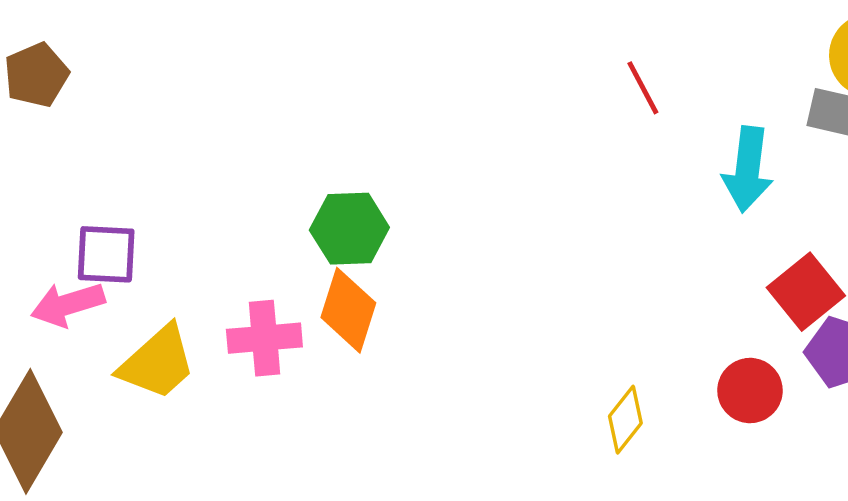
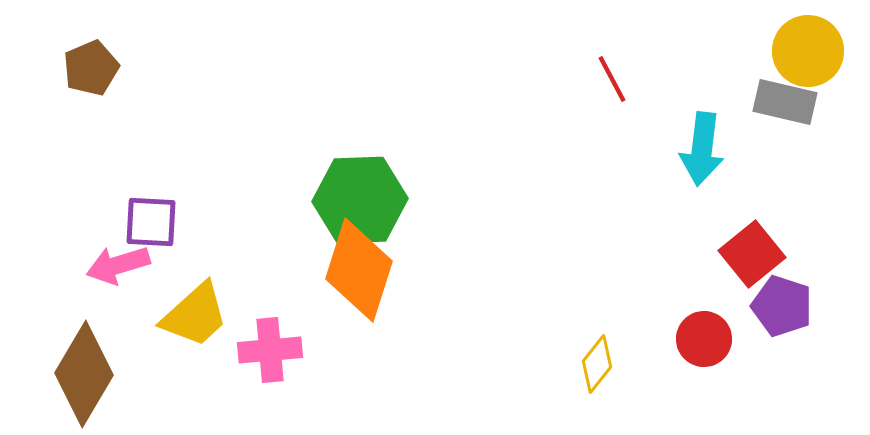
green hexagon: (349, 229) -> (360, 200), size x1.4
orange diamond: (348, 310) -> (359, 270), size x1.4
pink cross: (264, 338) -> (270, 350), moved

